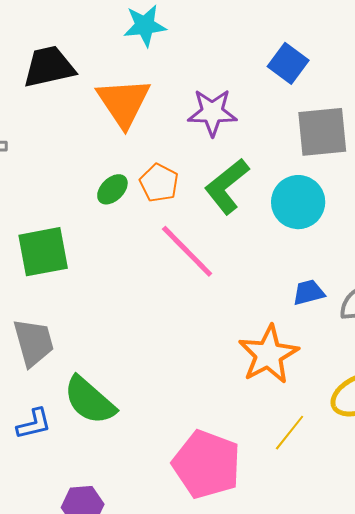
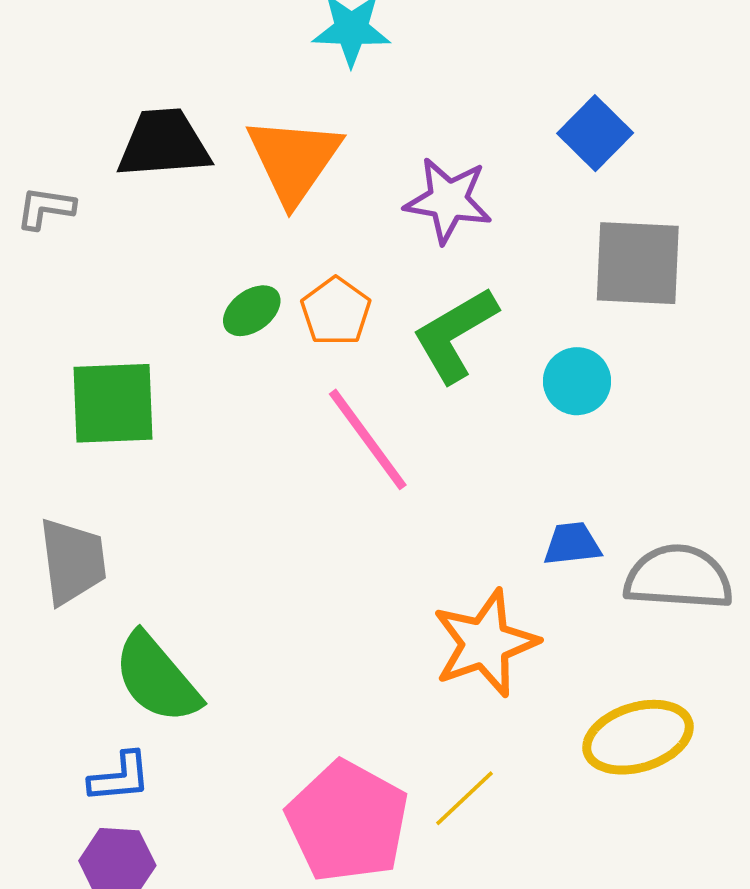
black trapezoid: (49, 67) -> (164, 144), moved
cyan circle: (298, 202) -> (577, 381), size x0.7
blue L-shape: (34, 424) -> (120, 777), moved
yellow line: (290, 433) -> (464, 798), moved

